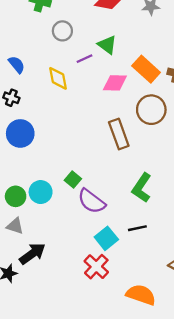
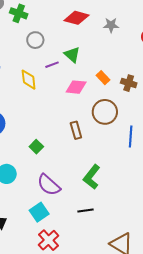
orange rectangle: (146, 69) -> (103, 78), size x0.6
brown rectangle: (119, 134) -> (76, 130), size x0.7
green square: (73, 180) -> (36, 147), moved
cyan square: (106, 238) -> (39, 212), moved

